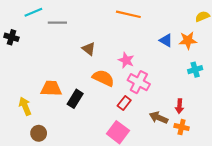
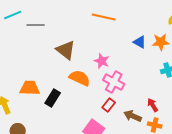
brown triangle: (89, 49) -> (66, 50), size x1.5
red rectangle: (124, 103) -> (109, 105), moved
red arrow: (179, 106) -> (153, 105), turned 144

